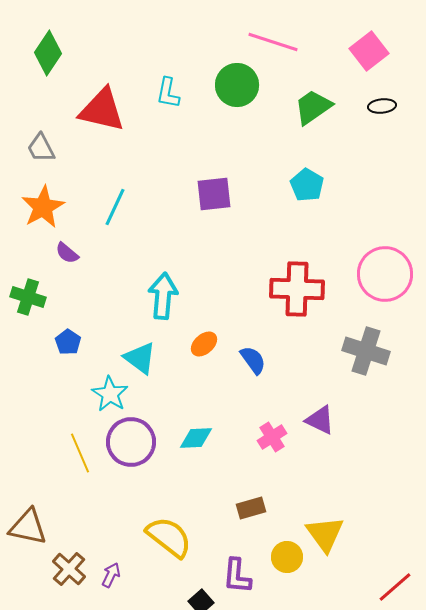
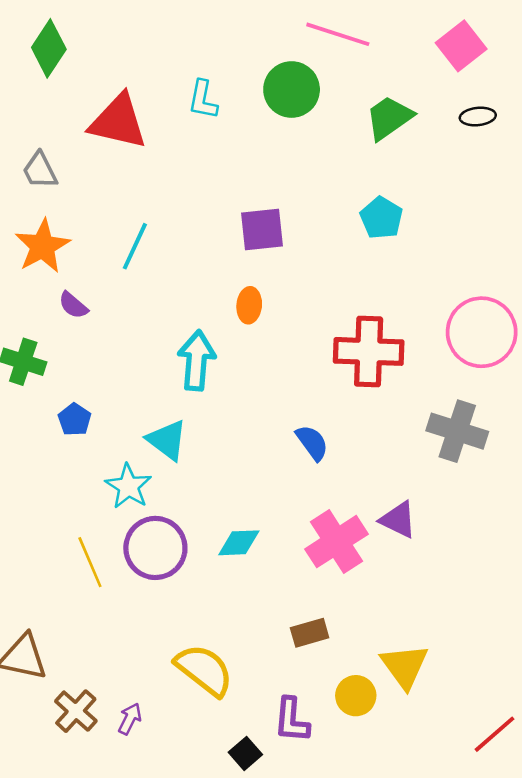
orange ellipse: (204, 344) -> (249, 305), moved, turned -44
pink cross: (272, 437) -> (337, 542), size x1.6

